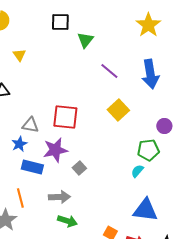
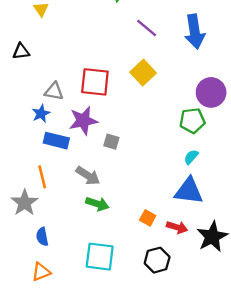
yellow square: (118, 110) -> (143, 73), moved
purple circle: (164, 126) -> (211, 92), size x1.6
gray square: (79, 168) -> (111, 142), turned -32
cyan semicircle: (137, 171) -> (191, 157), moved
gray arrow: (59, 197) -> (88, 176), turned 35

